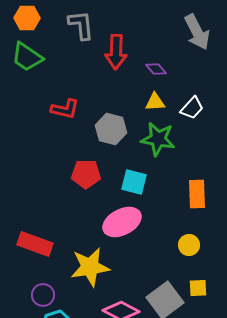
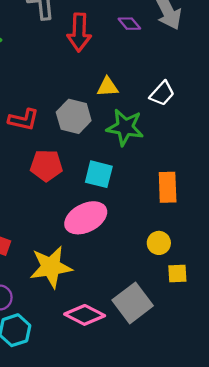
purple diamond: (156, 69) -> (129, 24), moved
yellow triangle: (155, 102) -> (108, 87), moved
red L-shape: (65, 109) -> (24, 120), moved
yellow square: (198, 288) -> (177, 273), moved

